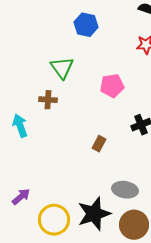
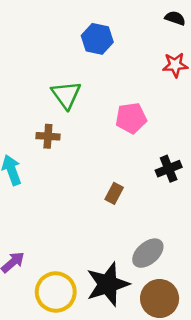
gray ellipse: (125, 190) -> (148, 253), turned -50

